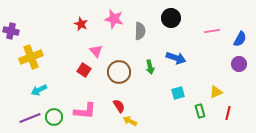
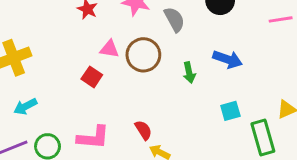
gray semicircle: (140, 31) -> (174, 19), turned -30
pink triangle: (96, 51) -> (109, 49), turned -40
brown circle: (119, 72) -> (143, 55), moved
green rectangle: (200, 111) -> (263, 137), size x1.6

